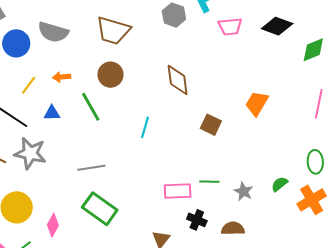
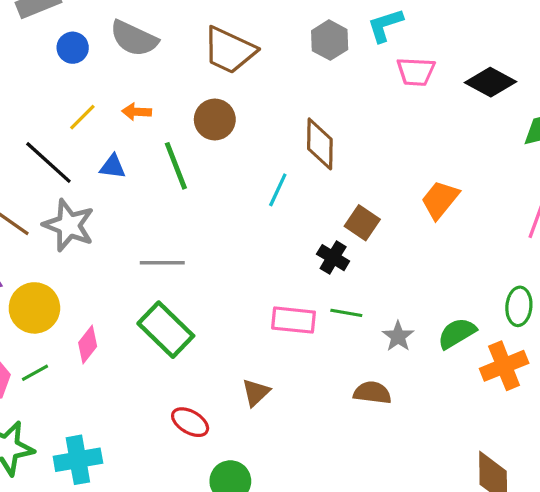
blue circle: (16, 43) -> (73, 48), size x0.7
cyan line: (145, 127) -> (278, 190), moved
green semicircle: (279, 184) -> (457, 333), size x1.4
black cross: (197, 220) -> (333, 258), moved

